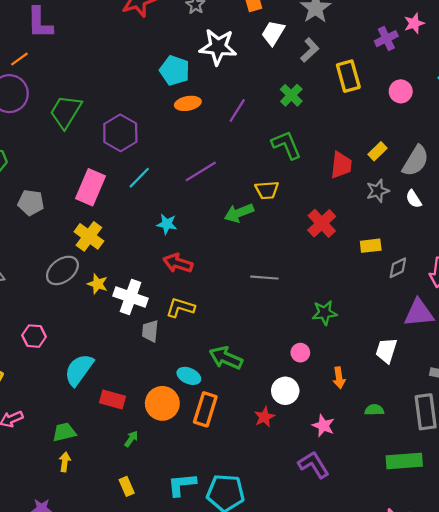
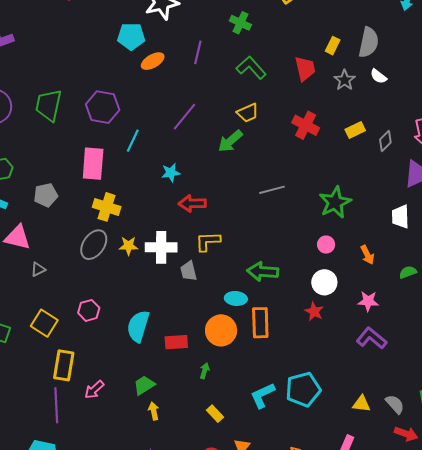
green star: (324, 313) -> (335, 202), size x1.4

